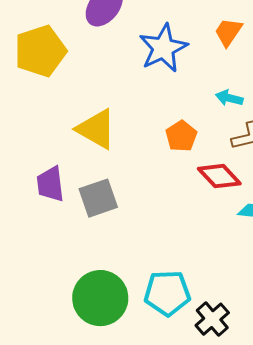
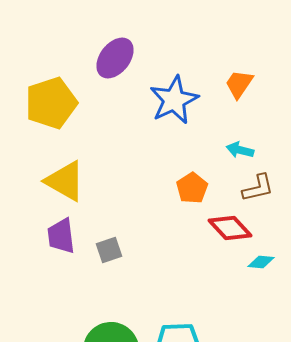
yellow triangle: (96, 129) -> (65, 181), moved
gray square: (98, 198) -> (109, 250), size x0.7

